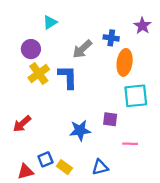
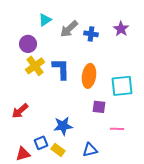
purple star: (142, 26) -> (121, 29), moved
blue cross: (111, 38) -> (91, 34), moved
gray arrow: (82, 49) -> (69, 29), moved
orange ellipse: (125, 62) -> (89, 76), moved
blue star: (80, 130) -> (63, 126), moved

